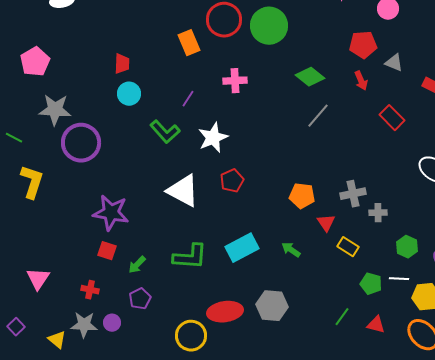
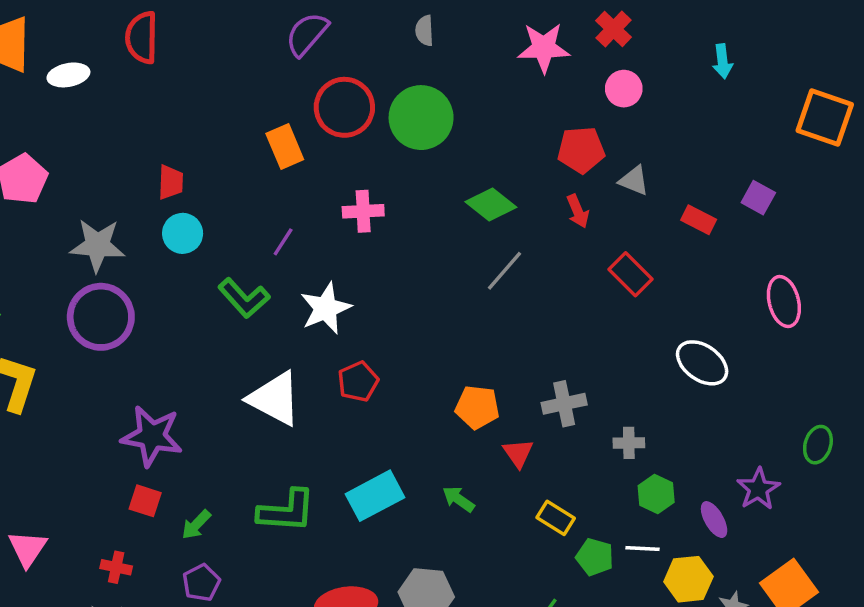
gray star: (55, 110) -> (97, 245), moved
gray cross: (378, 213) -> (629, 443), moved
yellow rectangle: (348, 247) -> (556, 518), moved

